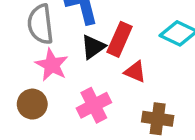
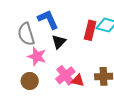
red rectangle: (120, 39) -> (90, 30), moved
red triangle: (135, 72) -> (78, 80), moved

